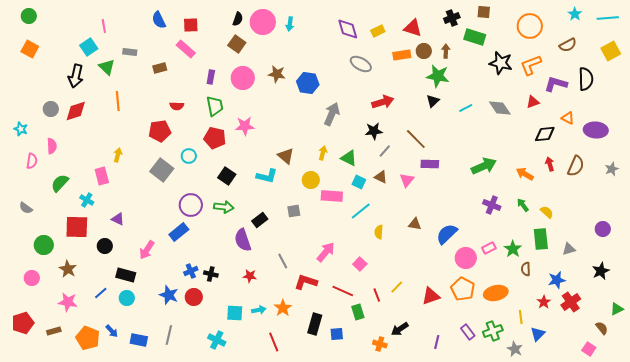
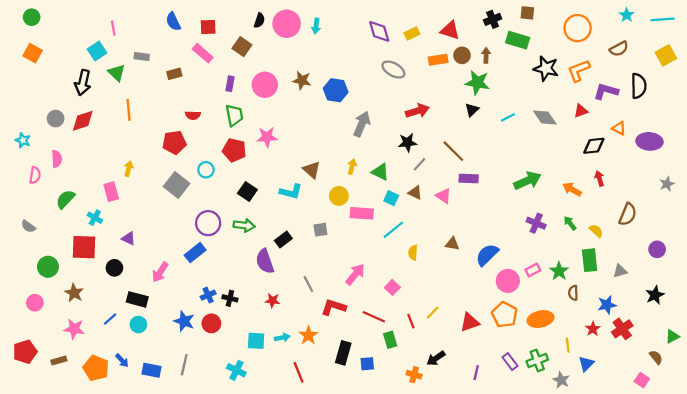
brown square: (237, 44) -> (242, 47), moved
brown semicircle: (576, 166) -> (628, 214), moved
pink triangle: (407, 180) -> (444, 196), turned -35

